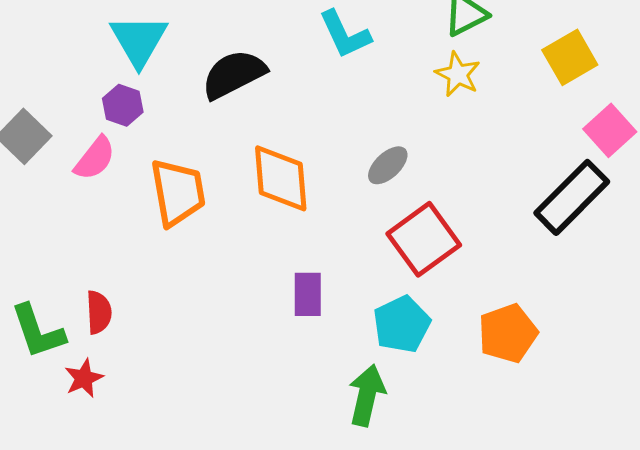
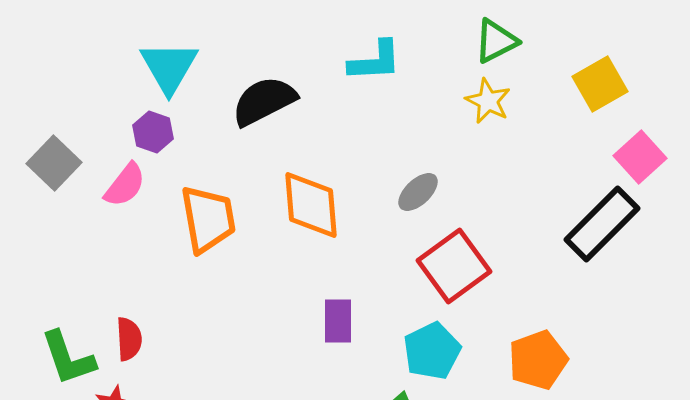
cyan L-shape: (345, 34) -> (375, 61), turned -68

